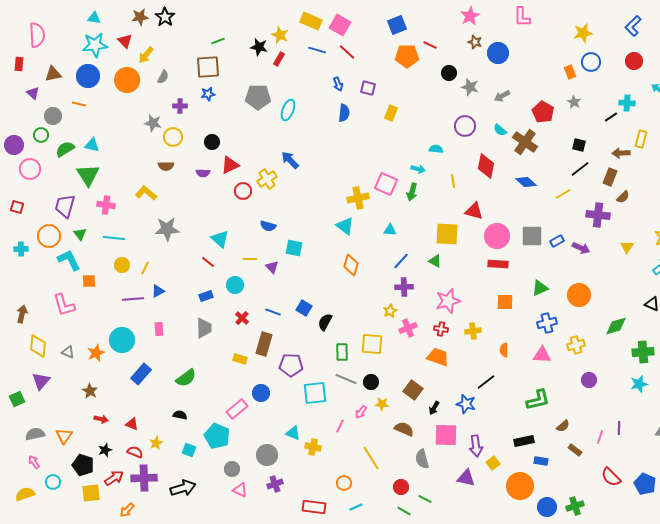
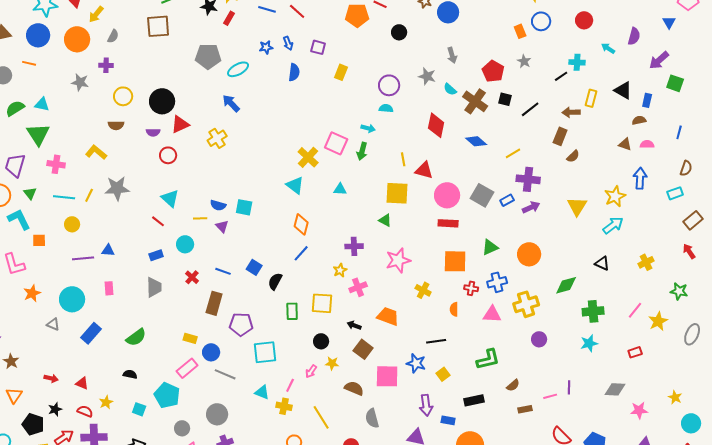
gray star: (470, 87) -> (427, 76), moved
blue star: (208, 94) -> (266, 47), moved
gray arrow: (502, 96) -> (452, 55), turned -77
purple cross: (180, 106) -> (106, 65), moved
cyan ellipse: (288, 110) -> (238, 69), turned 40
gray star: (153, 123) -> (80, 82), moved
purple circle: (465, 126) -> (389, 85), moved
black circle: (212, 142) -> (162, 101), size x1.6
black square: (579, 145) -> (505, 99), moved
blue arrow: (290, 160) -> (231, 103), moved
black line: (580, 169) -> (530, 109), moved
yellow line: (453, 181) -> (403, 159), moved
red circle: (243, 191) -> (168, 155), moved
yellow cross: (358, 198) -> (308, 157), turned -35
purple cross: (598, 215) -> (528, 179), moved
blue semicircle: (268, 226) -> (218, 205), moved
gray square: (532, 236) -> (482, 195), turned 30
yellow triangle: (627, 247) -> (577, 206), size x1.5
purple arrow: (581, 248) -> (531, 207), turned -48
blue line: (401, 261) -> (301, 253), moved
yellow line: (145, 268) -> (89, 195), moved
blue triangle: (158, 291) -> (108, 250), turned 32
orange square: (505, 302) -> (455, 261), size x1.4
red cross: (441, 329) -> (471, 288), moved
yellow cross: (473, 331) -> (423, 290), turned 35
yellow cross: (576, 345) -> (526, 304), size x1.4
gray triangle: (68, 352) -> (53, 324), moved
orange star: (96, 353) -> (32, 293), moved
yellow rectangle: (240, 359) -> (190, 338), moved
gray line: (346, 379) -> (225, 374), moved
black line: (486, 382) -> (436, 341), turned 30
brown star: (90, 391) -> (11, 361), moved
black arrow: (434, 408) -> (354, 325), moved, turned 80
cyan triangle: (293, 433) -> (262, 392), moved
pink square: (446, 435) -> (387, 376), moved
pink line: (600, 437) -> (550, 396), turned 56
yellow cross: (313, 447) -> (284, 406), moved
brown rectangle: (575, 450) -> (525, 409), turned -48
blue rectangle: (541, 461) -> (448, 420), moved
yellow square: (493, 463) -> (443, 374), moved

